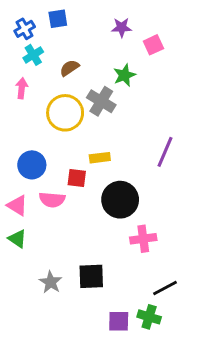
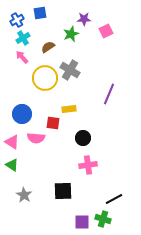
green star: (124, 75) -> (71, 34), moved
pink arrow: (22, 88) -> (22, 57), moved, turned -48
purple line: (165, 152) -> (109, 94), moved
black circle: (120, 200) -> (83, 138), size x0.6
pink cross: (143, 239) -> (88, 165), moved
gray star: (51, 282) -> (24, 195), moved

